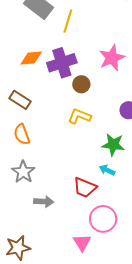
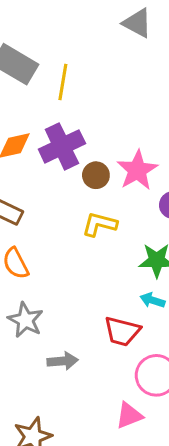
pink star: (112, 58) -> (137, 170), moved
pink triangle: (82, 243) -> (129, 415), turned 48

